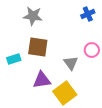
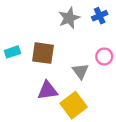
gray star: (33, 16) -> (69, 18), moved, turned -30
cyan rectangle: (14, 59) -> (12, 52), moved

